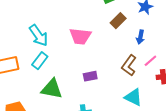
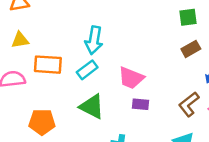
cyan arrow: (38, 35) -> (94, 40), turned 30
pink trapezoid: (80, 36) -> (131, 78), moved

